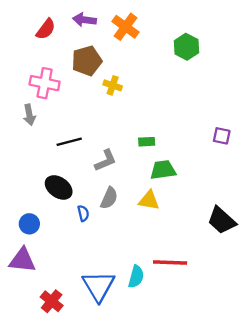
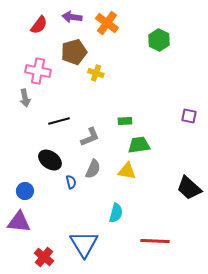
red line: (170, 263) -> (155, 241), moved
cyan semicircle: (136, 277) -> (116, 213), moved

